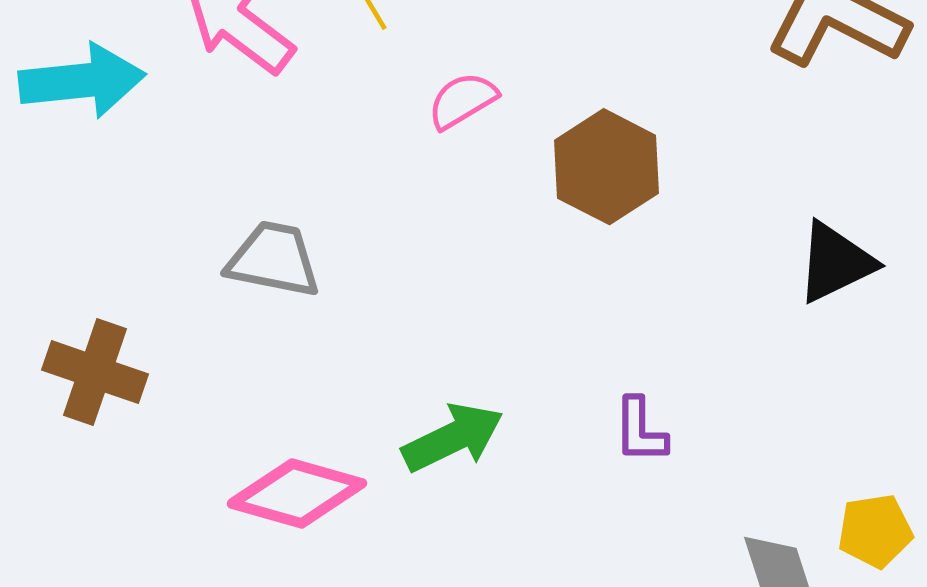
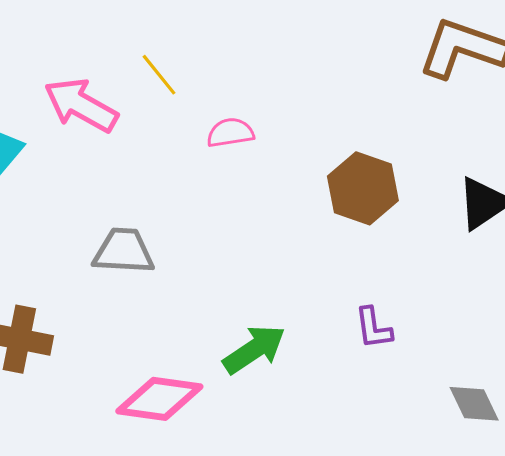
pink semicircle: (462, 100) -> (230, 133), turned 30
brown hexagon: (607, 167) -> (363, 188), moved

